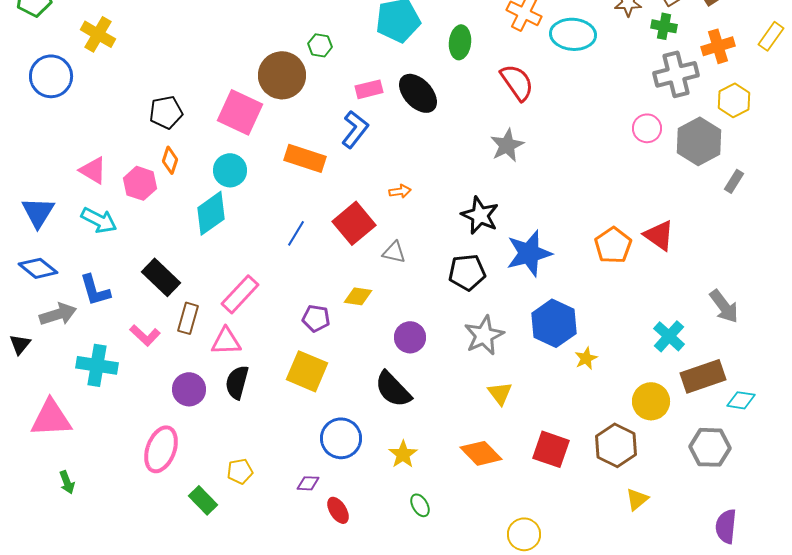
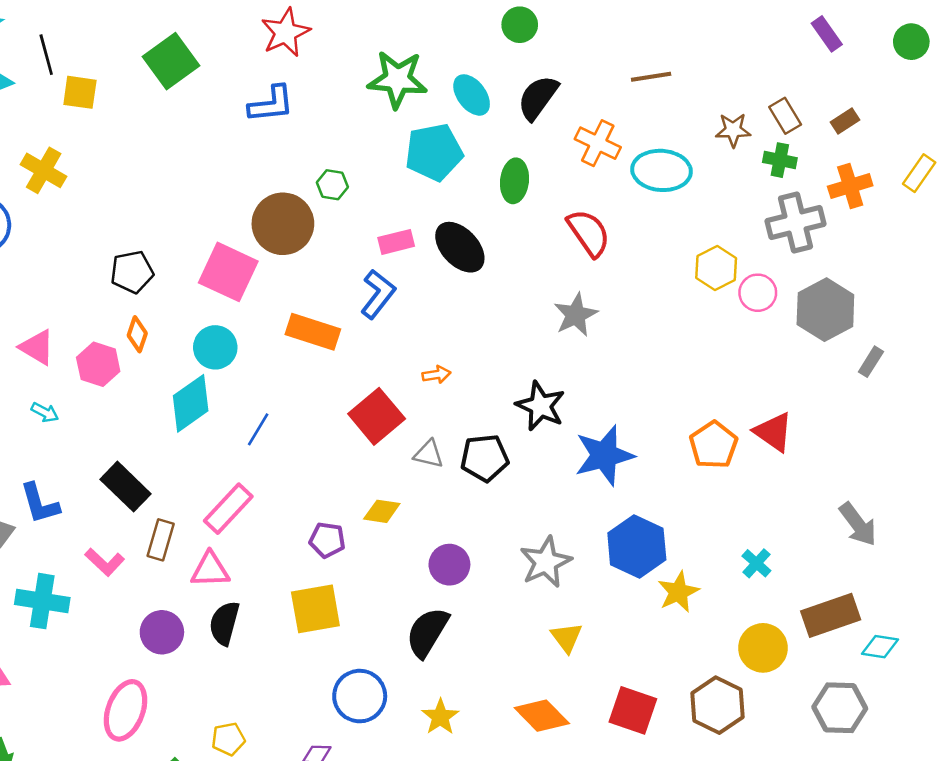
yellow hexagon: (734, 100) -> (716, 268), moved
cyan arrow: (99, 220) -> (45, 412), size x0.6
blue line: (296, 233) -> (258, 429), moved
black pentagon: (467, 272) -> (485, 458), moved
cyan cross: (669, 336) -> (756, 563), moved, size x0.7
yellow star: (586, 358) -> (678, 592), size x1.4
yellow square: (307, 371) -> (315, 609), turned -33
black semicircle: (393, 389) -> (427, 632), turned 75

